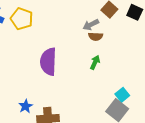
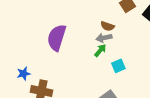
gray arrow: (91, 25) -> (104, 38), moved
cyan square: (122, 95) -> (118, 66), moved

